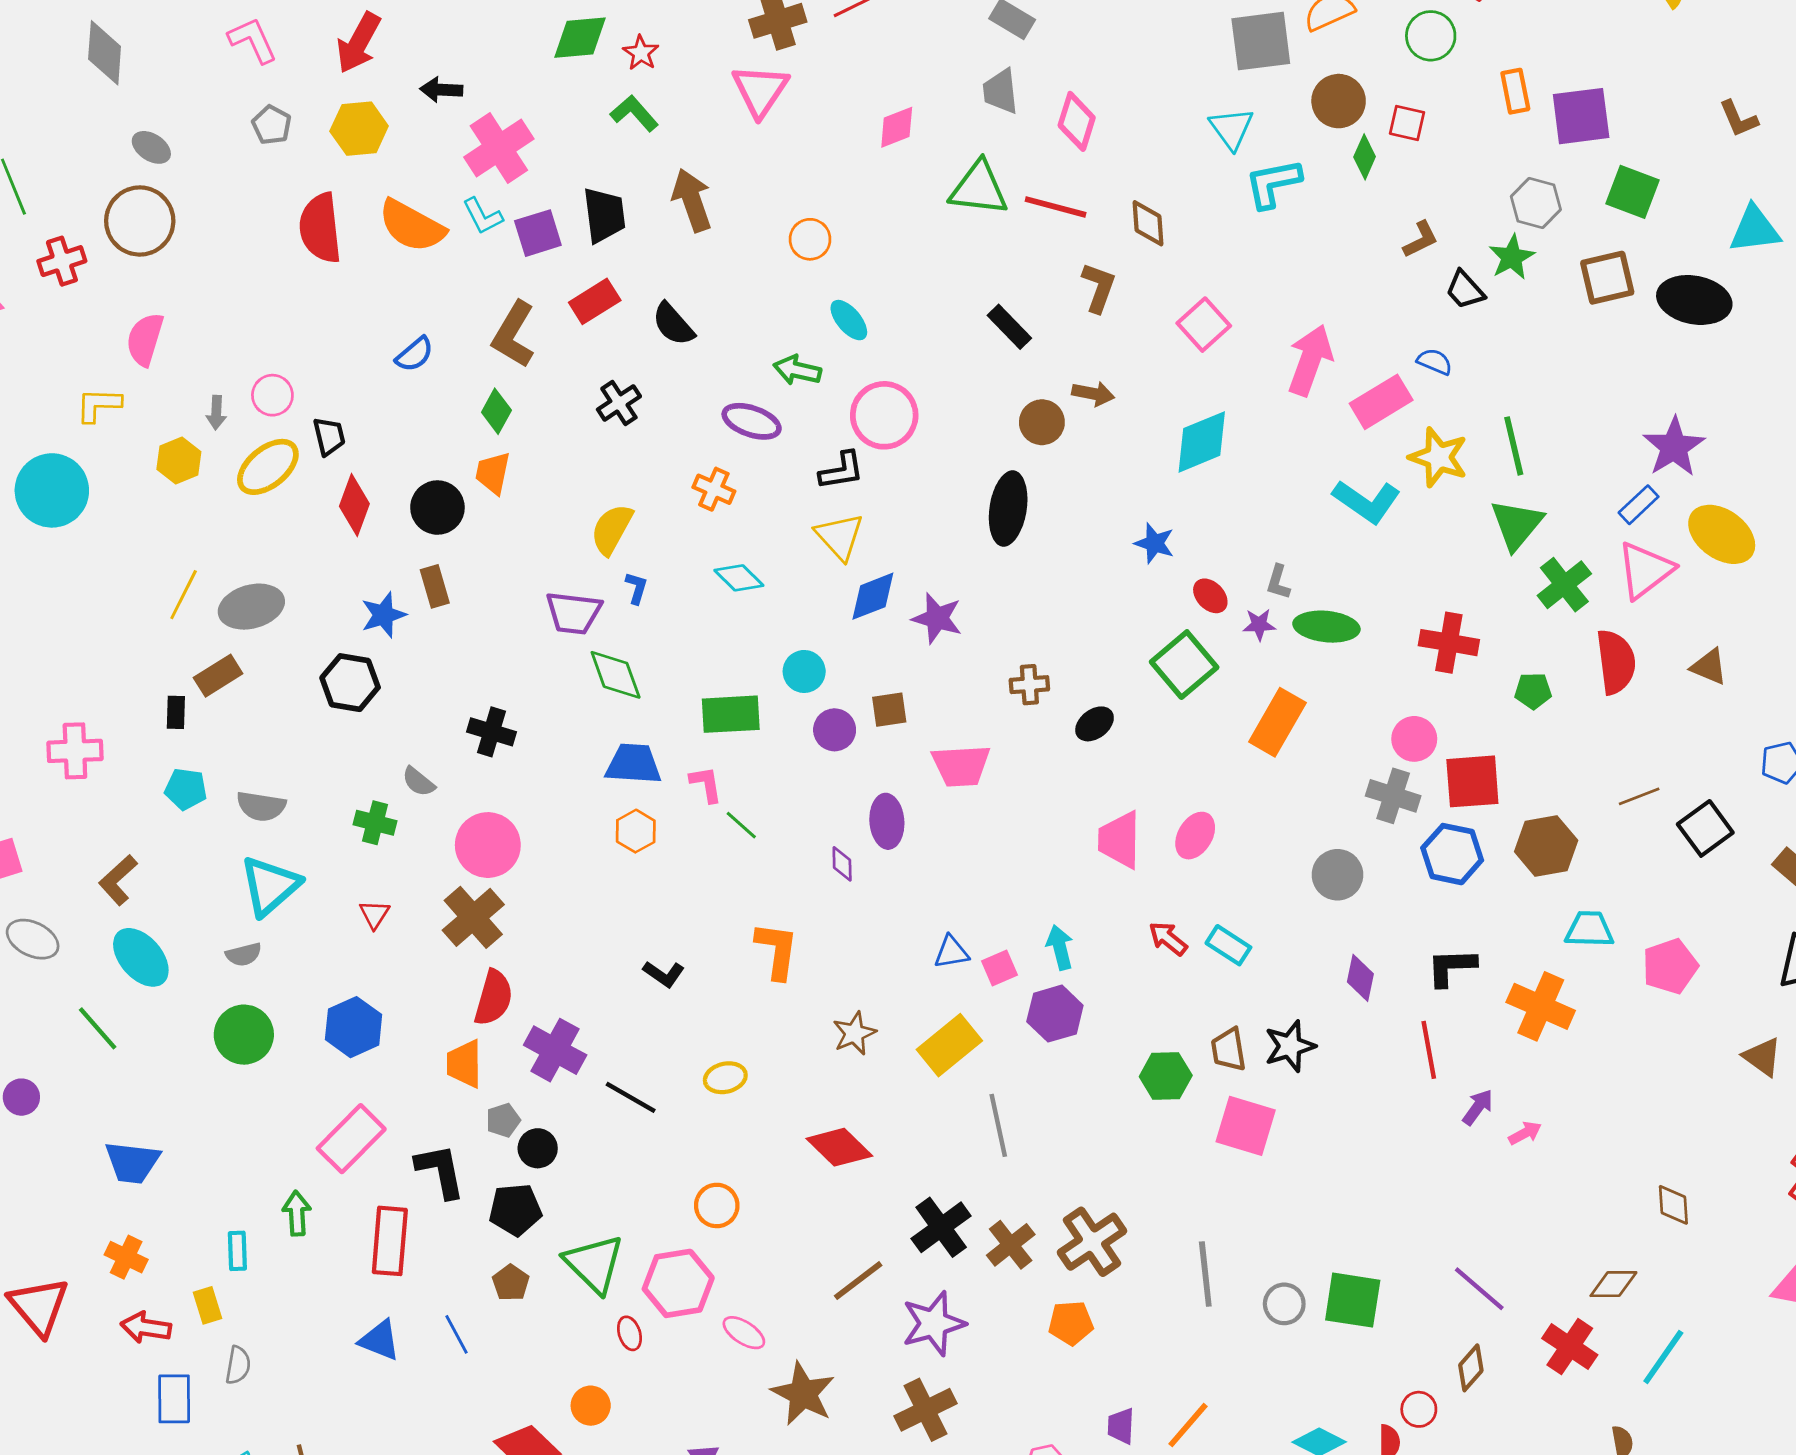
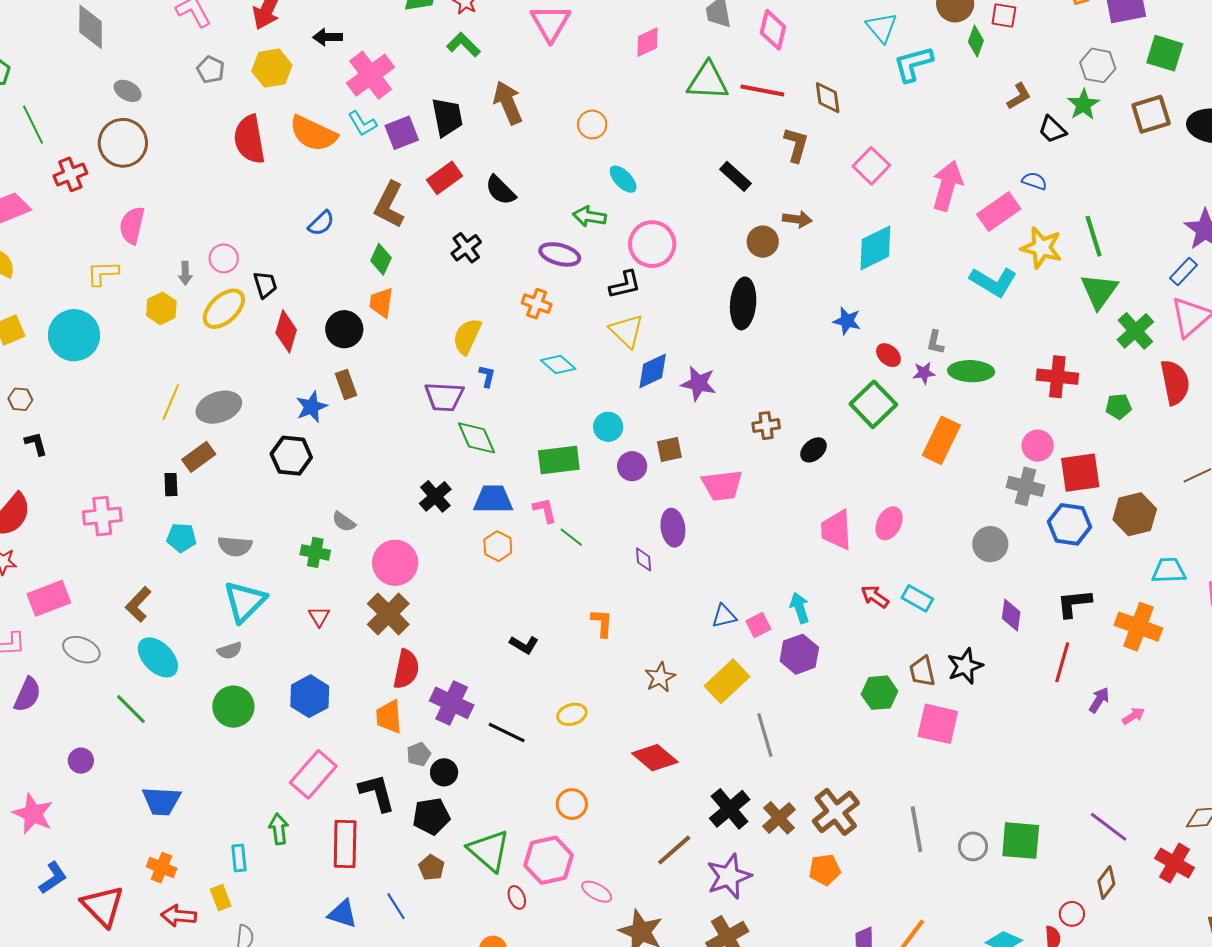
black cross: (491, 732) -> (435, 496), moved, turned 36
orange L-shape: (777, 950) -> (602, 623), size x0.7
red line: (1429, 1050) -> (1062, 662), turned 30

